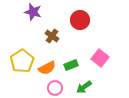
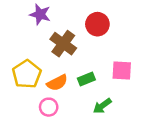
brown cross: (52, 36) -> (63, 44), size x1.5
pink square: (100, 58) -> (122, 70), turned -36
pink circle: (55, 88) -> (49, 107), moved

